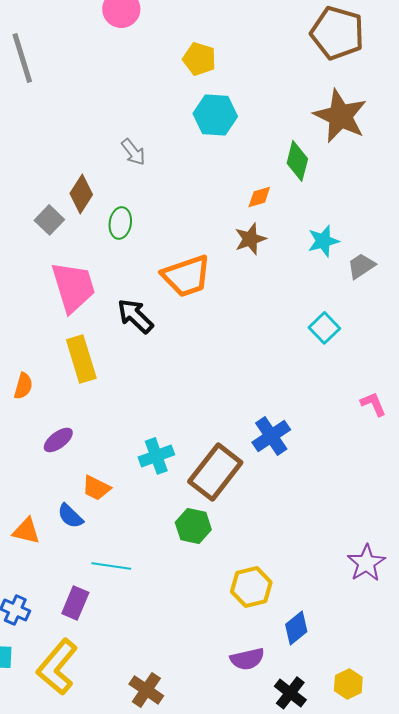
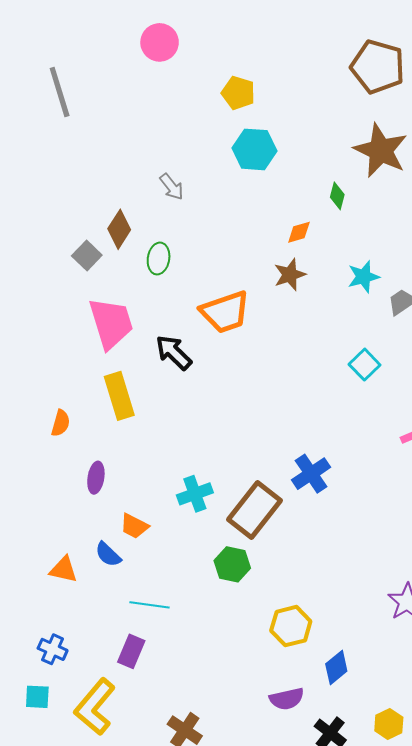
green diamond: (297, 161) -> (337, 196), size x0.7
purple ellipse: (58, 440) -> (96, 478), turned -44
purple rectangle: (75, 603) -> (131, 651), moved

